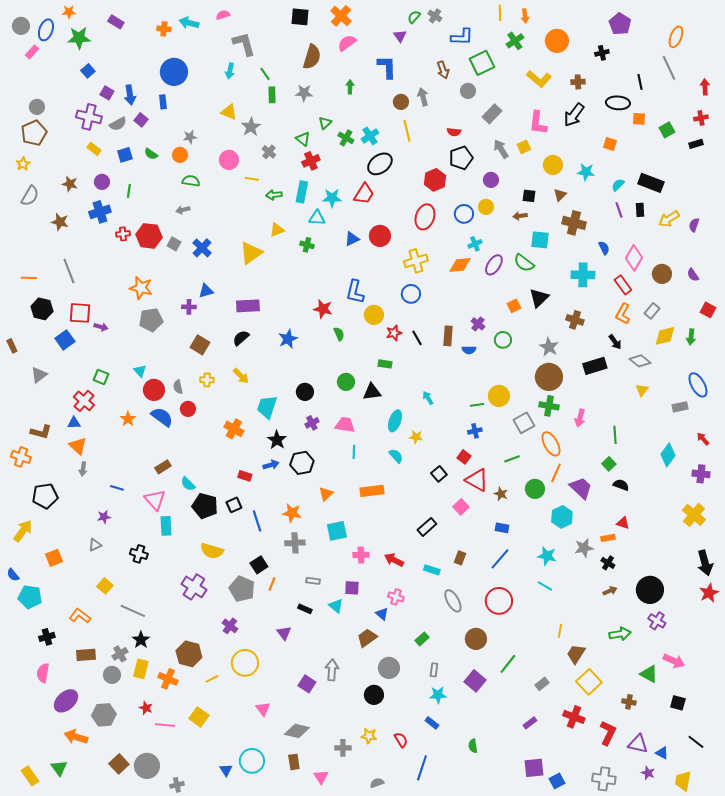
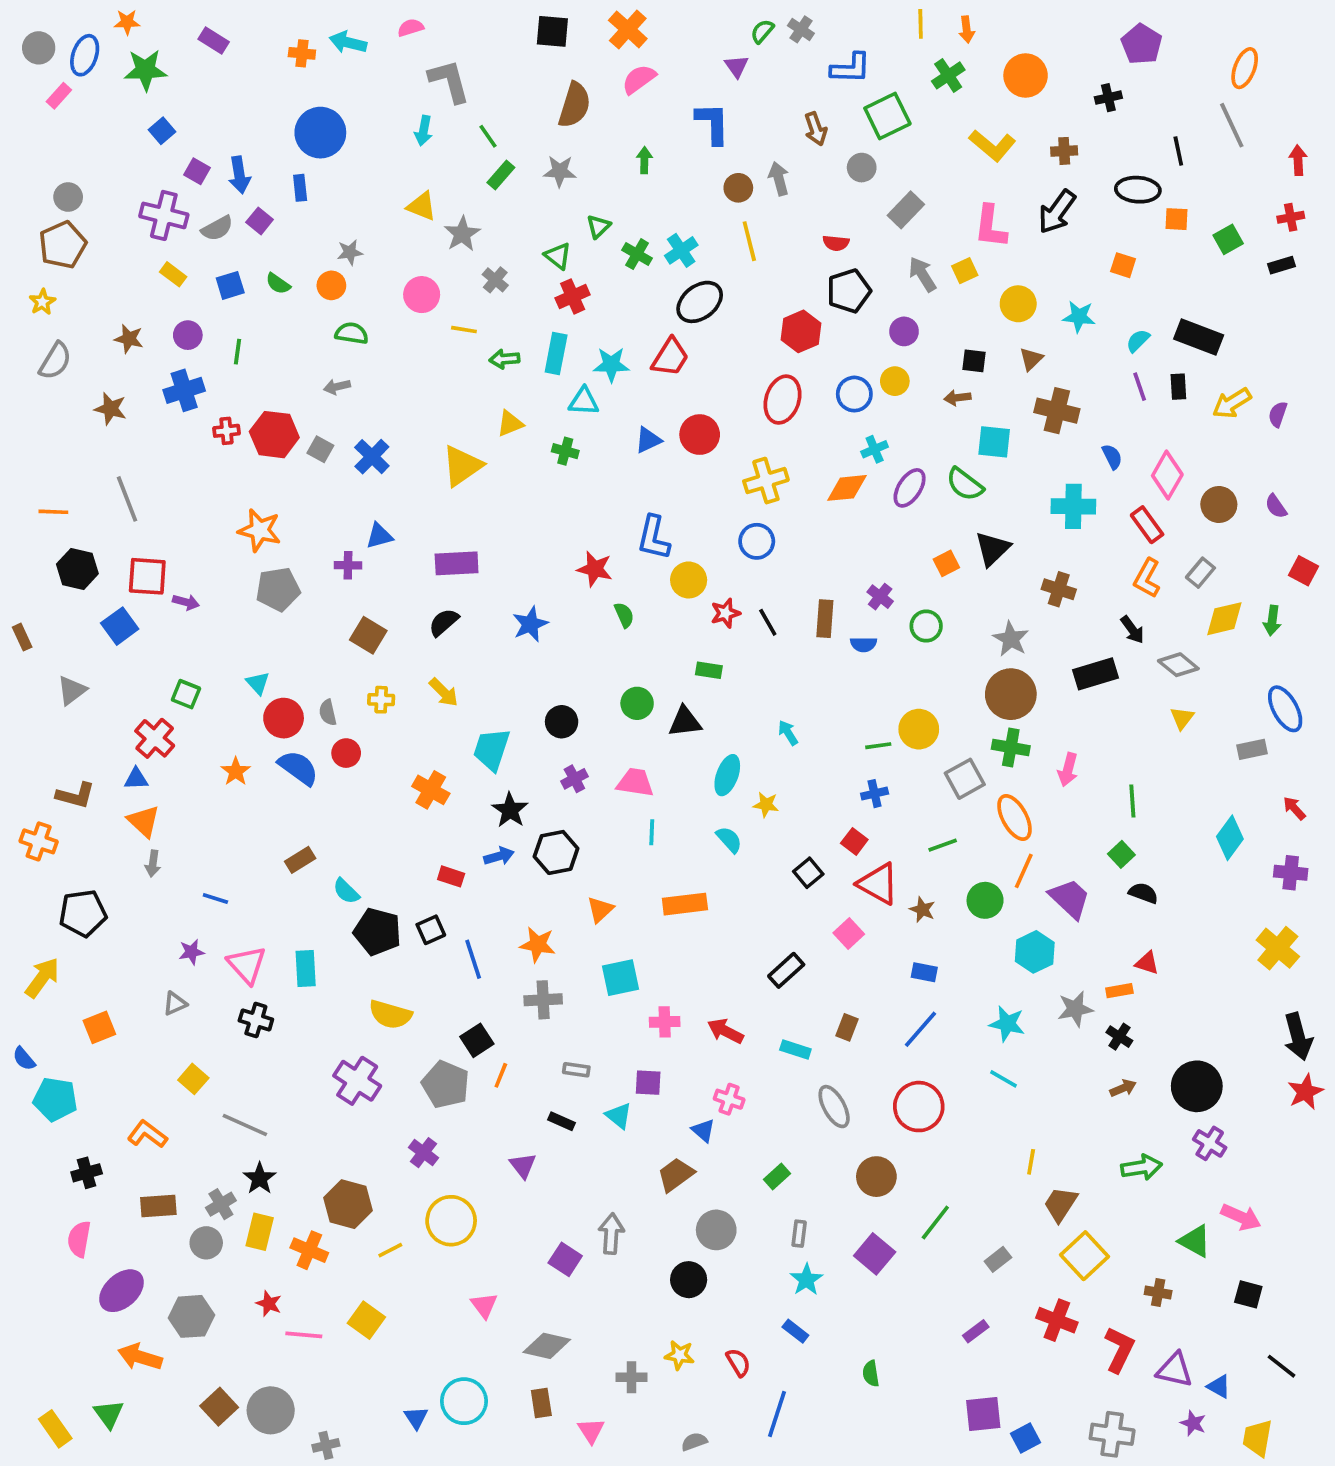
green rectangle: (272, 95) -> (501, 175), turned 42
pink triangle: (155, 500) -> (247, 965), moved
cyan star: (438, 695) -> (806, 1280), turned -30

